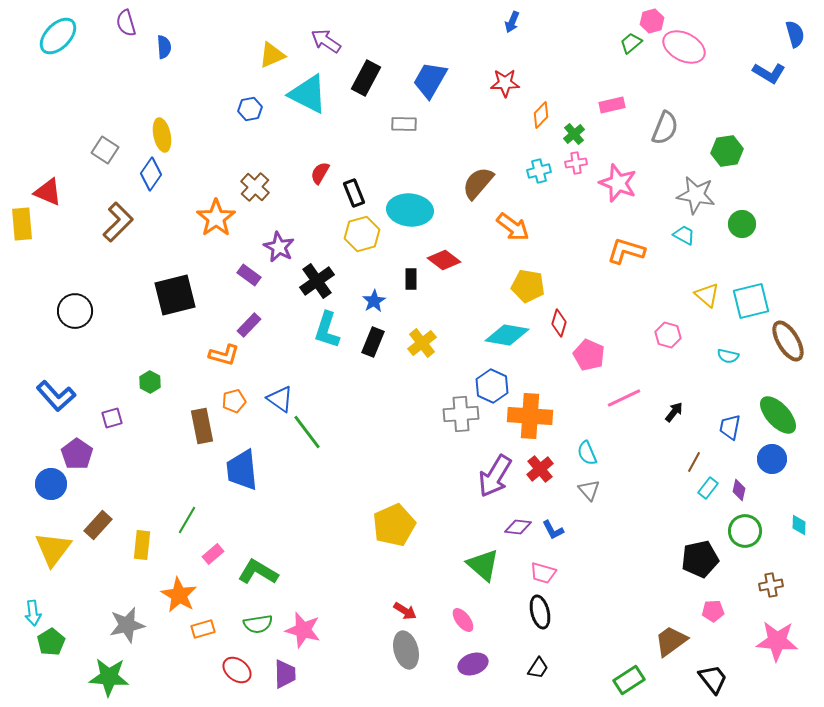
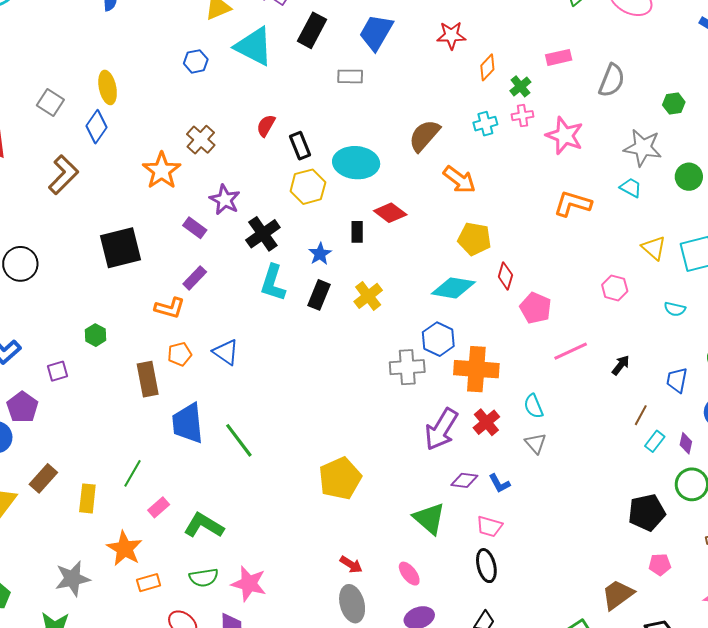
green hexagon: (727, 151) -> (674, 104), size x0.7
green line: (307, 432) -> (239, 440), moved

